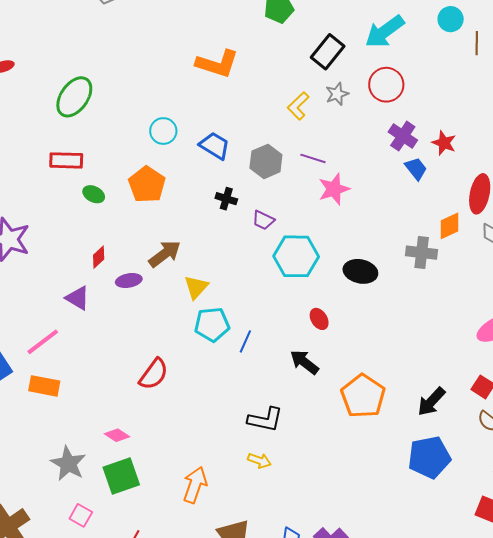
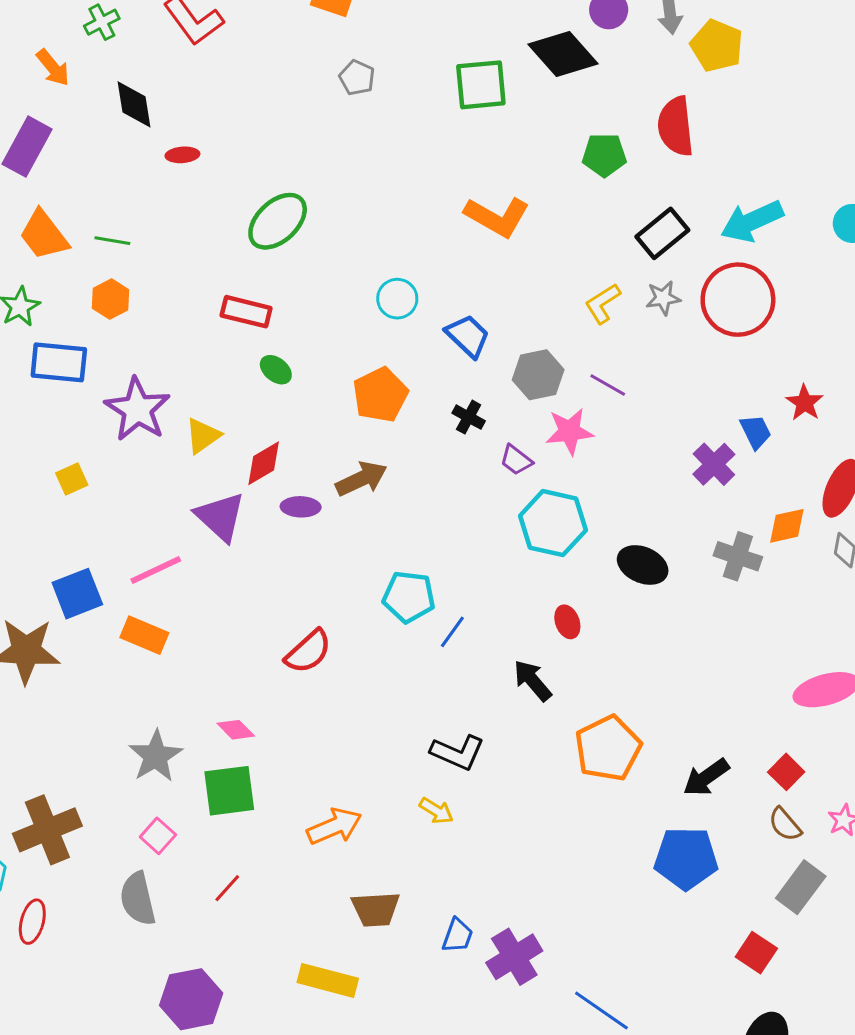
red circle: (386, 85) -> (738, 300), size x1.4
purple cross: (403, 136) -> (714, 464), moved
orange pentagon: (147, 184) -> (380, 395), moved
pink star: (334, 189) -> (570, 431), moved
red diamond: (99, 257) -> (264, 463), size x1.4
yellow triangle: (196, 287) -> (203, 436), moved
purple triangle: (78, 298) -> (220, 517), size x1.4
orange arrow: (195, 485) -> (334, 826), turned 36

